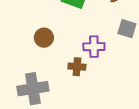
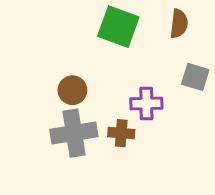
gray cross: (33, 89) -> (74, 133), moved

